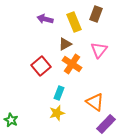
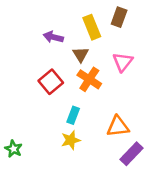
purple arrow: (45, 19) -> (53, 37), moved
brown triangle: (65, 44) -> (81, 54), turned -32
orange triangle: (95, 102) -> (118, 126), turned -42

